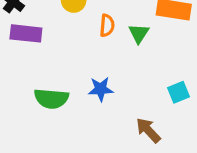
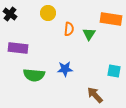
purple rectangle: (26, 33) -> (18, 48), moved
cyan square: (179, 92) -> (114, 71), turned 32

